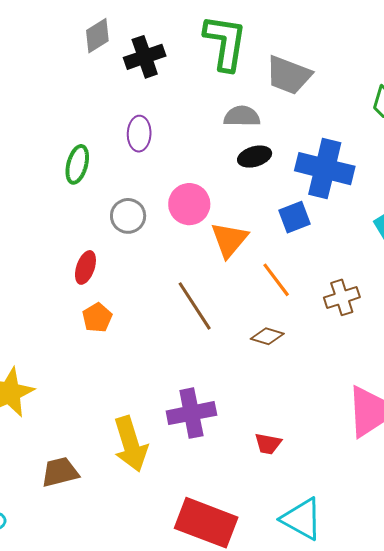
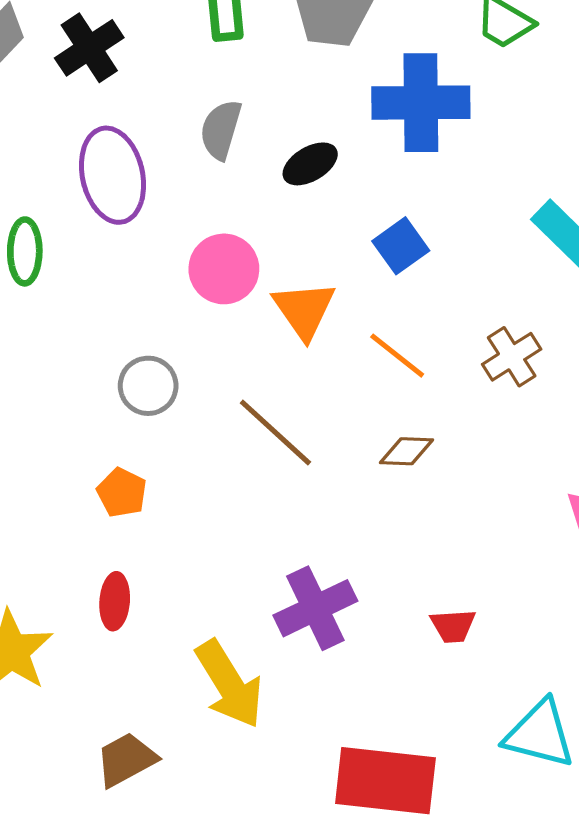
gray semicircle: (242, 116) -> (221, 130), moved, turned -60
purple ellipse: (139, 134) -> (113, 175), size x1.6
blue cross: (325, 169) -> (421, 103), moved
gray circle: (128, 216) -> (148, 386), moved
red ellipse: (85, 267) -> (115, 601), moved

